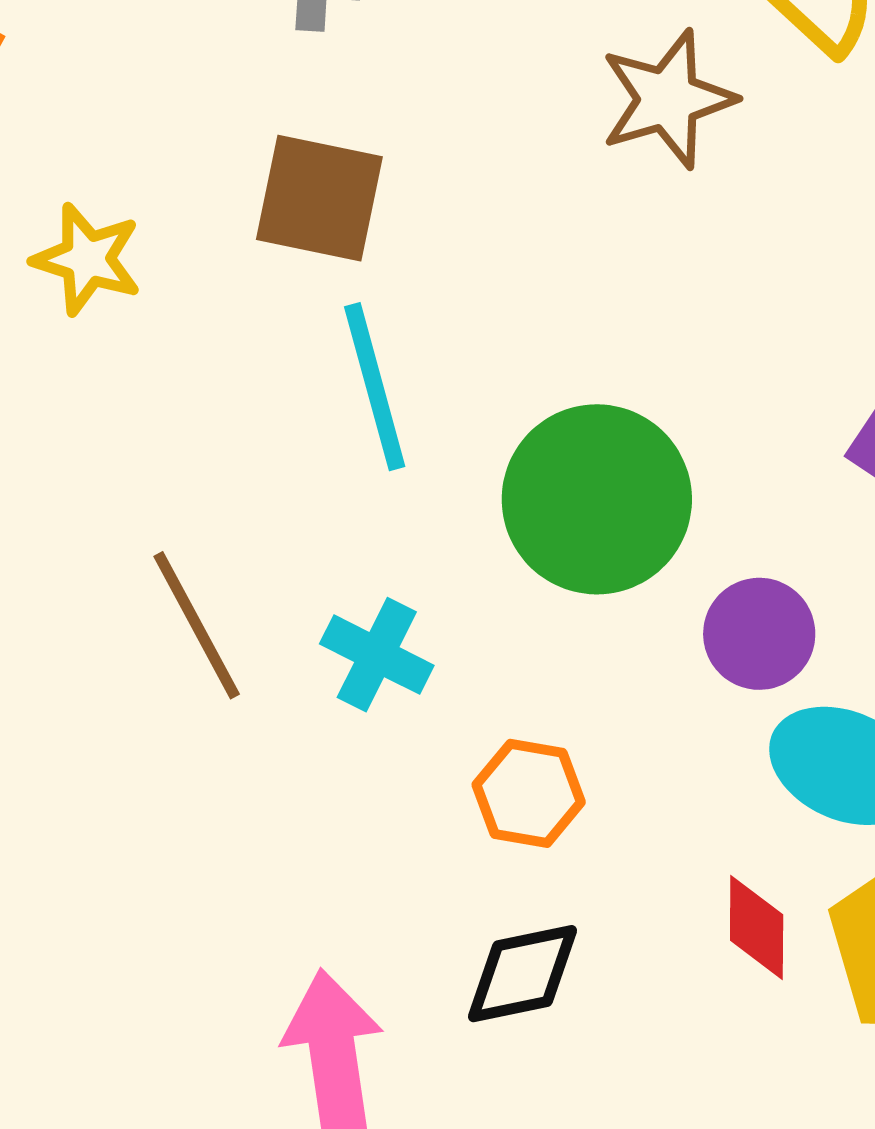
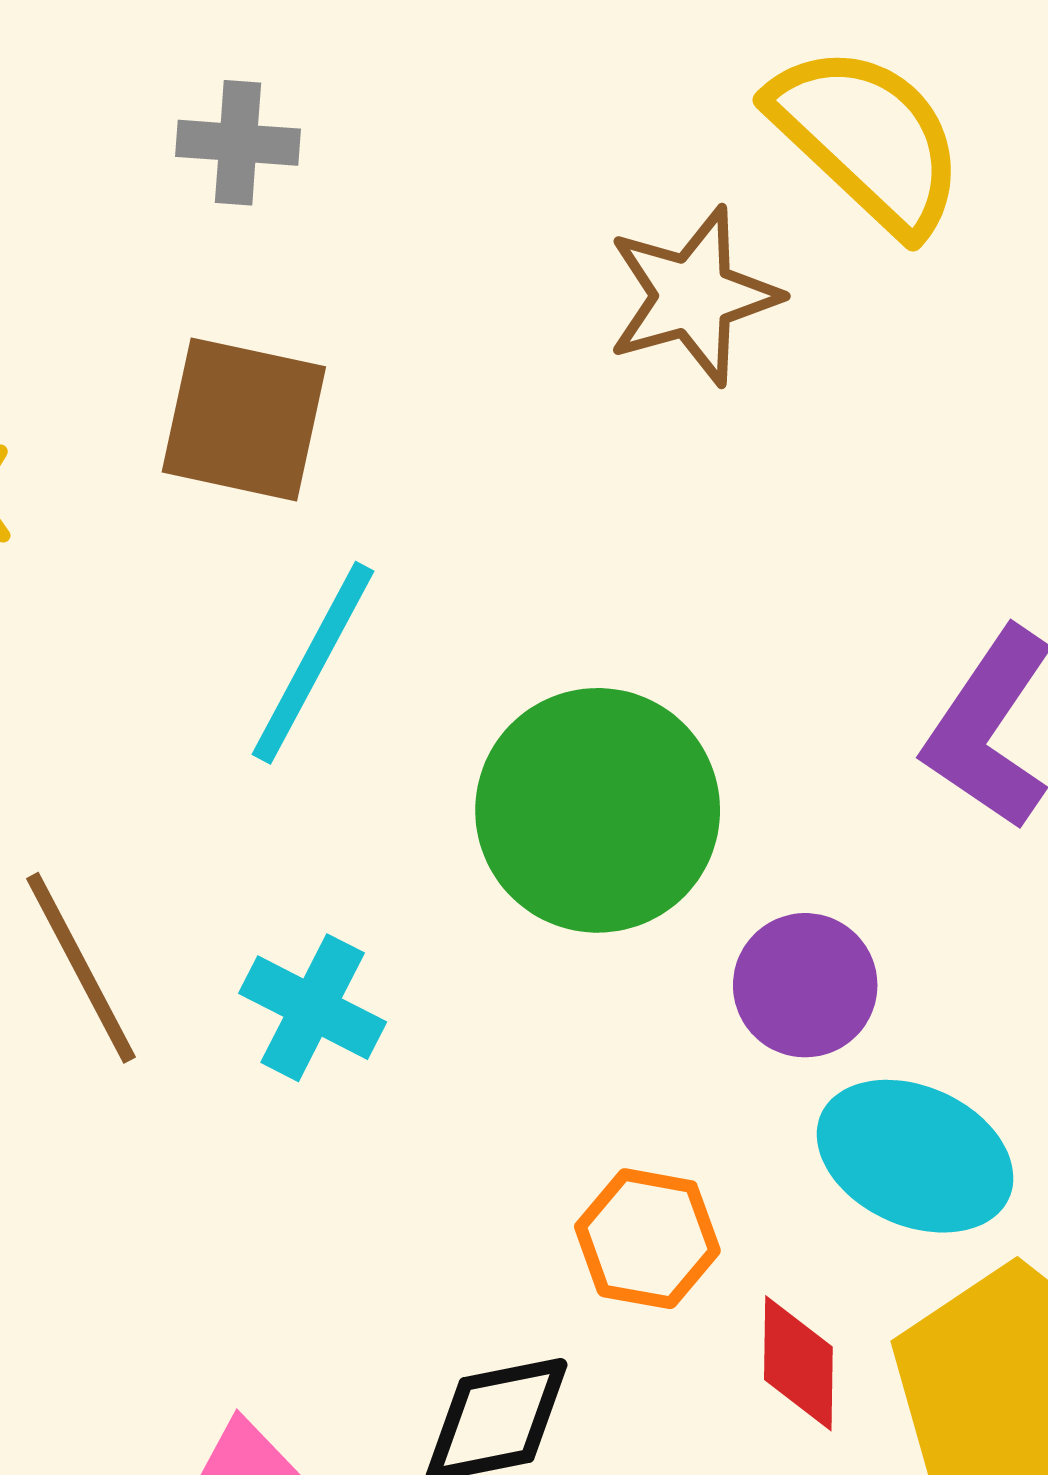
cyan line: (375, 387) -> (313, 663), turned 43
orange hexagon: (529, 793) -> (647, 1239), moved

